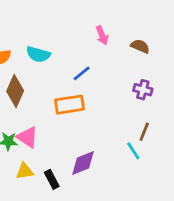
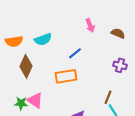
cyan semicircle: (38, 54) -> (43, 39), turned -36
brown line: (144, 132) -> (108, 97), moved

